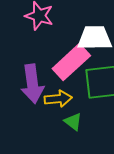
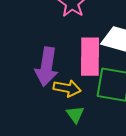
pink rectangle: (71, 62) -> (90, 57), turned -63

